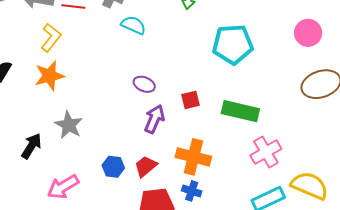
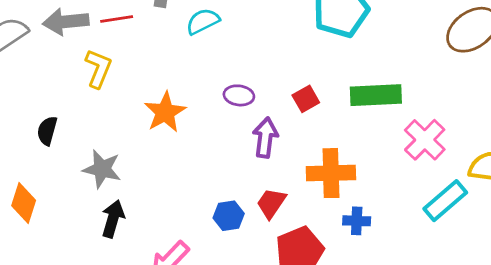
cyan semicircle: (133, 25) -> (203, 21), turned -35
orange star: (49, 76) -> (165, 112), moved
gray star: (69, 125) -> (102, 169), moved
blue cross: (192, 191) -> (357, 221), moved

